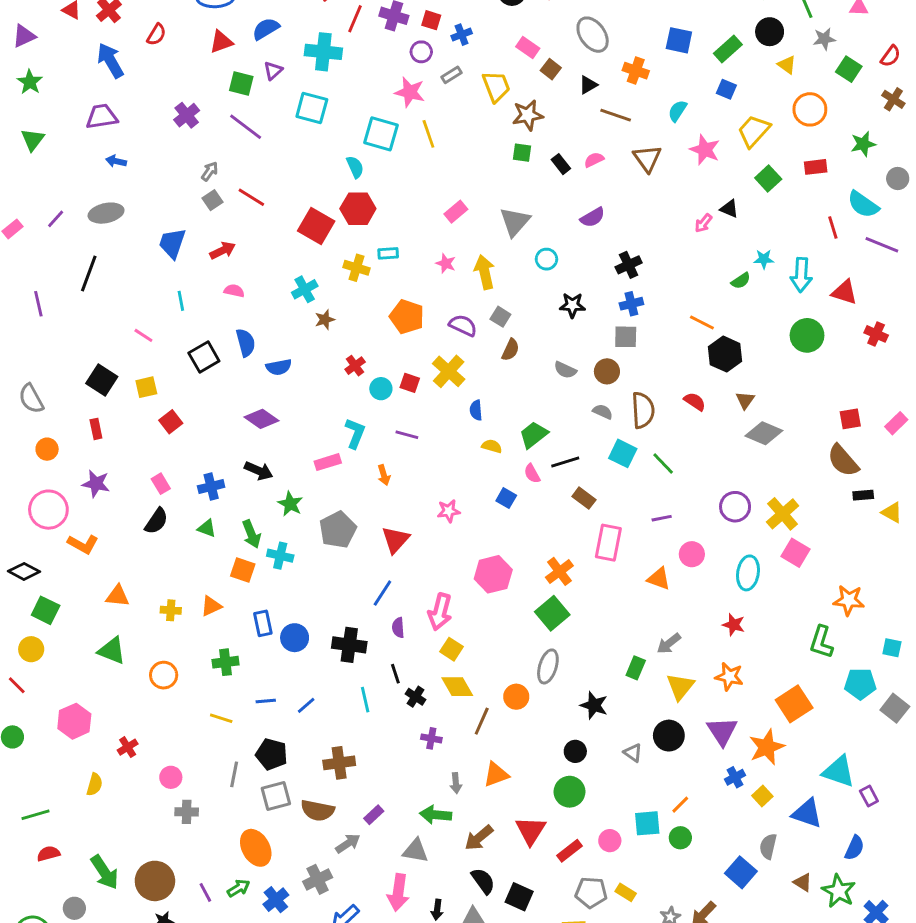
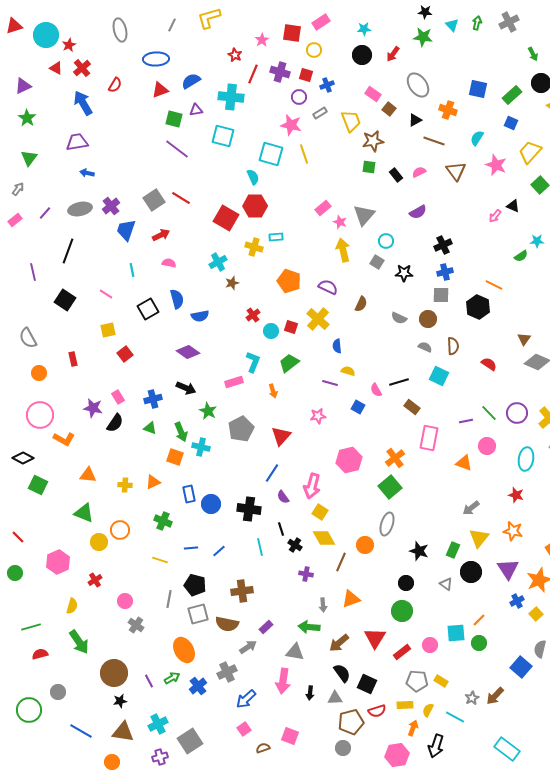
purple triangle: (273, 71) -> (196, 110), turned 32
purple cross: (187, 115) -> (111, 206), moved
gray arrow: (210, 171) -> (18, 189), moved
gray square: (213, 200) -> (154, 200), size x1.5
pink star: (446, 263) -> (340, 222), moved
gray square: (500, 317) -> (377, 262), moved
black hexagon: (725, 354) -> (478, 307), moved
black square: (102, 380) -> (65, 300), moved
red semicircle: (695, 402) -> (489, 364), moved
brown semicircle: (643, 410) -> (453, 346), size x0.7
purple line: (407, 435) -> (330, 383), moved
green trapezoid: (534, 435) -> (289, 363), moved
green line: (663, 464) -> (489, 413), moved
purple star: (96, 484) -> (93, 408), moved
purple semicircle: (398, 628) -> (283, 497), turned -32
yellow circle: (31, 649) -> (99, 542), moved
green cross: (225, 662) -> (163, 521), turned 30
green rectangle: (636, 668) -> (453, 550), moved
gray cross: (187, 812) -> (136, 625), turned 35
green arrow: (105, 872) -> (79, 642), moved

